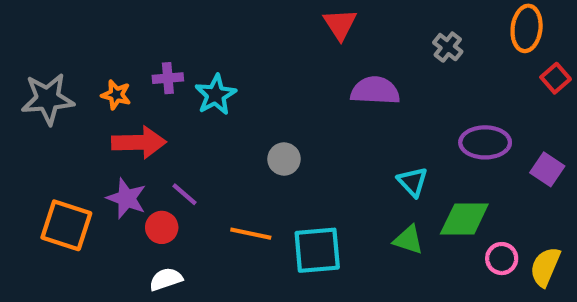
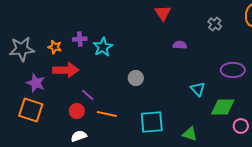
purple semicircle: (375, 91) -> (180, 45), size x0.6
purple star: (126, 198) -> (36, 83), moved
orange line: (251, 234) -> (107, 114), moved
green triangle: (408, 240) -> (190, 134), moved

